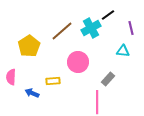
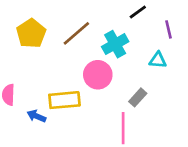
cyan cross: (91, 28) -> (115, 44), moved
yellow pentagon: (29, 46) -> (31, 33), moved
yellow rectangle: (53, 81) -> (64, 100), size x1.6

